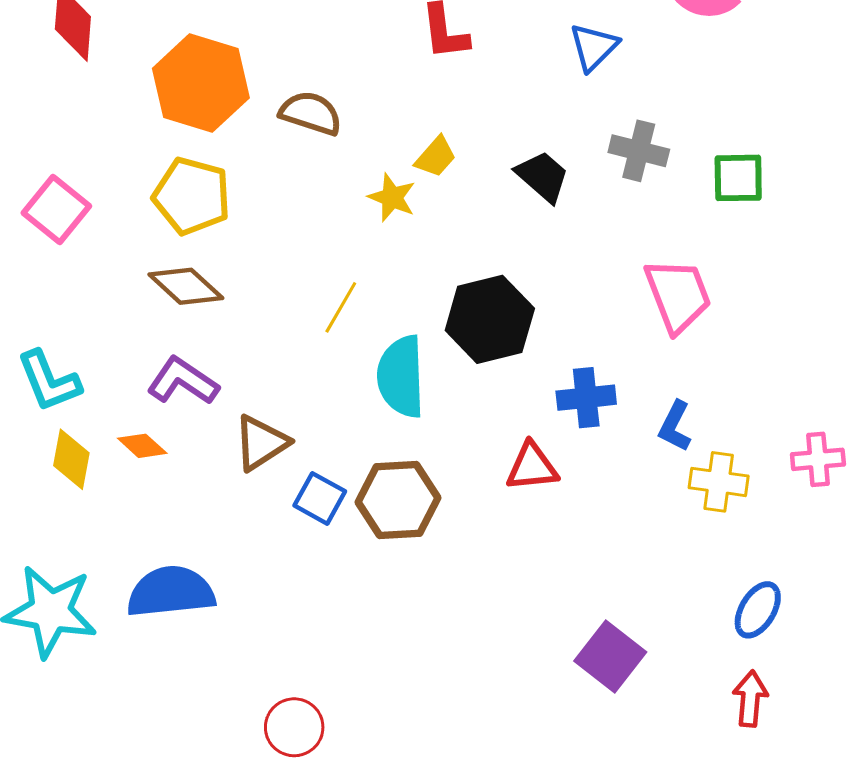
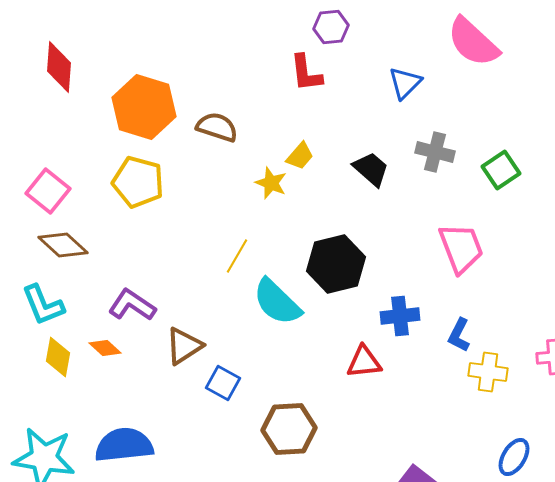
green square: (738, 178) -> (501, 170), turned -33
brown diamond: (186, 286) -> (63, 245), moved
cyan semicircle: (401, 377) -> (277, 302), turned -44
brown hexagon: (398, 500) -> (289, 429), moved

